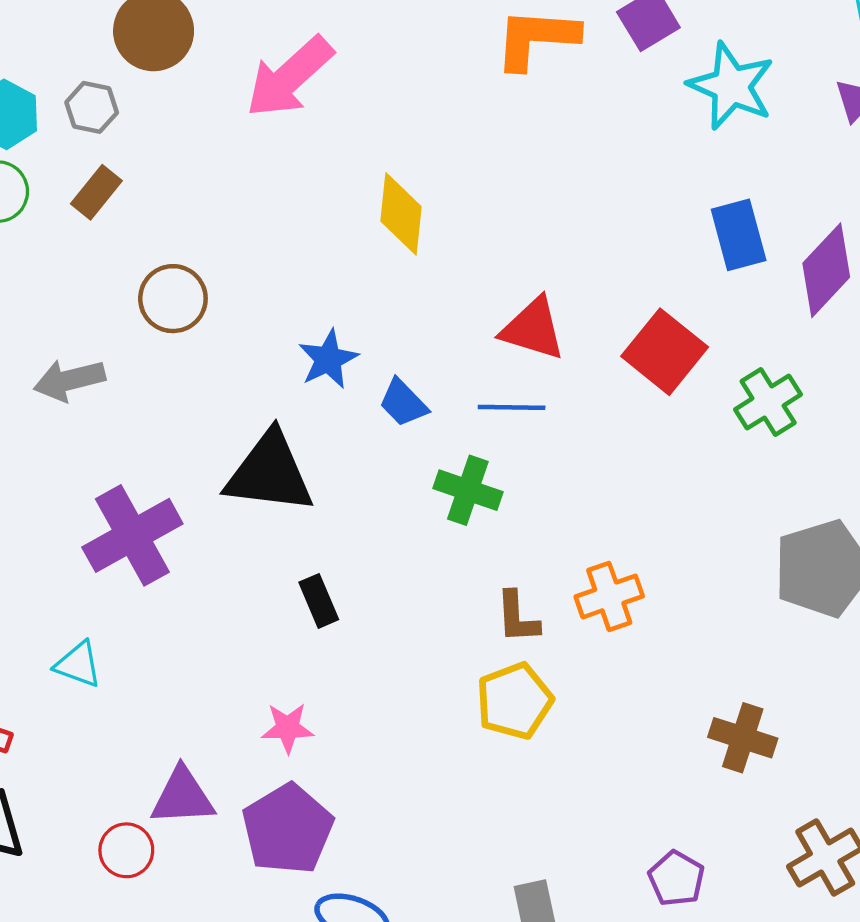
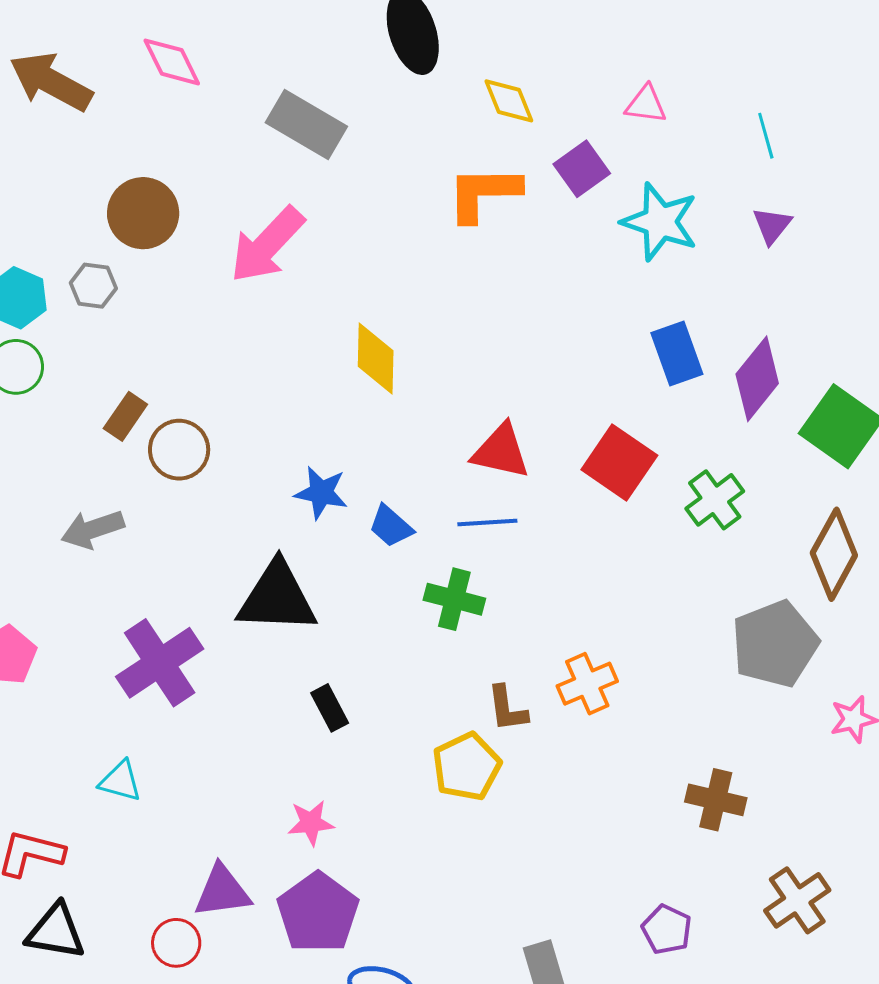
brown rectangle: (96, 192) -> (125, 416), moved
blue star: (328, 359) -> (321, 493), turned -30
yellow pentagon: (514, 701) -> (467, 767), moved

